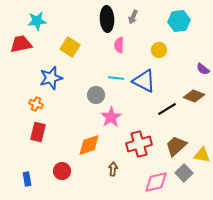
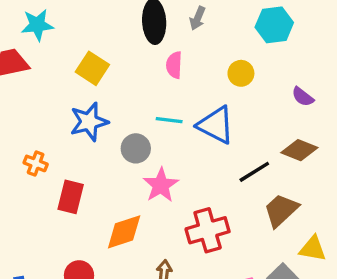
purple semicircle: (203, 69) -> (303, 97), moved
blue star: (51, 78) -> (89, 122), moved
red rectangle: (38, 132) -> (71, 197), moved
brown trapezoid: (176, 146) -> (281, 210), moved

